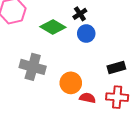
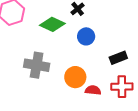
blue circle: (86, 34) -> (86, 36), moved

